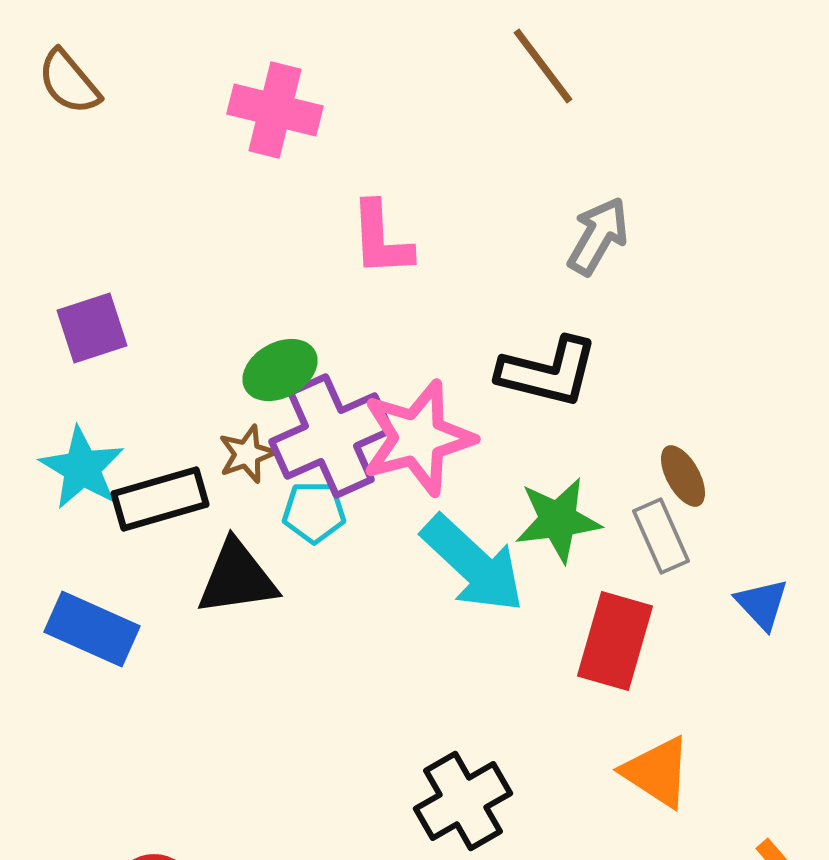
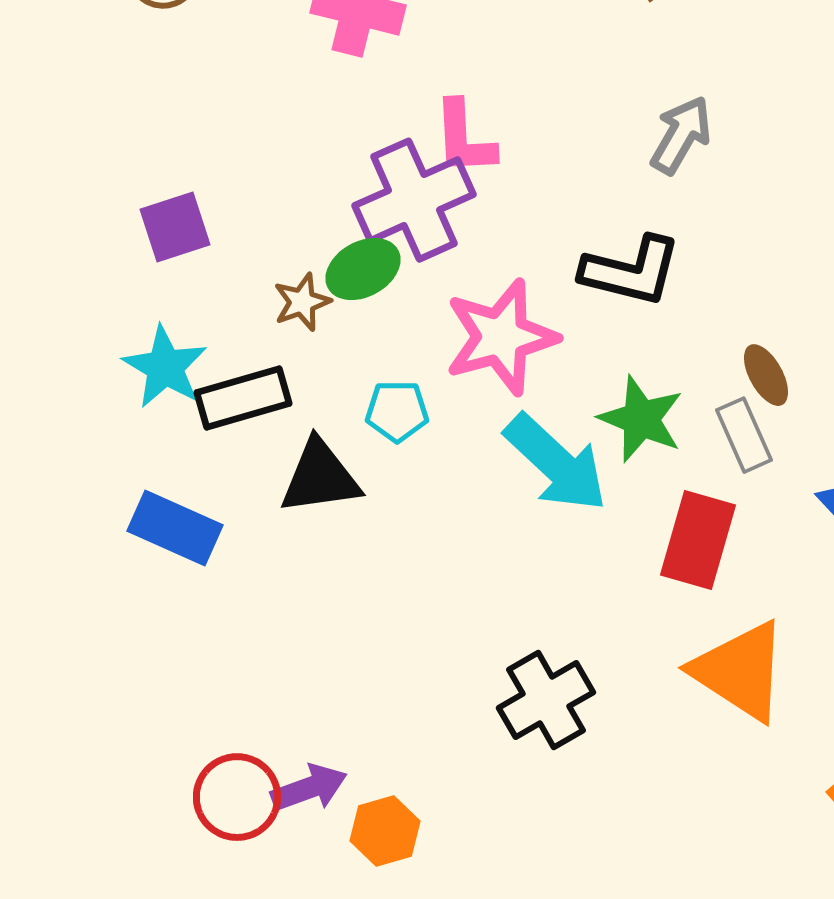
purple cross: (331, 436) -> (414, 200), moved
brown star: (247, 454) -> (302, 302), moved
green star: (558, 520) -> (641, 419), turned 30
orange triangle: (657, 772) -> (740, 671), size x1.4

